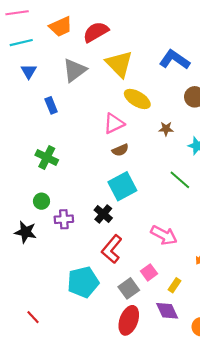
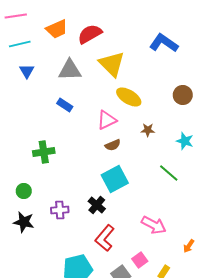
blue L-shape: (175, 60) -> (164, 43), moved
gray triangle: (74, 70) -> (70, 70), turned 35
blue rectangle: (51, 105) -> (65, 105), moved, turned -35
brown star: (166, 129) -> (148, 130), moved
green cross: (47, 158) -> (44, 152), turned -35
green circle: (42, 201) -> (24, 191), moved

